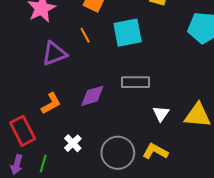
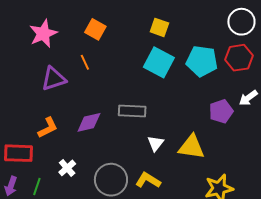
cyan square: (128, 33) -> (159, 62), moved, turned 36
red rectangle: (23, 131) -> (18, 153), turned -64

